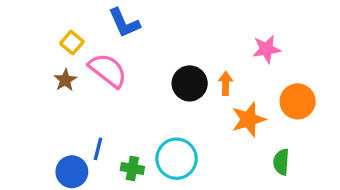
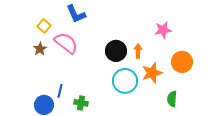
cyan circle: (177, 159) -> (125, 81), moved

